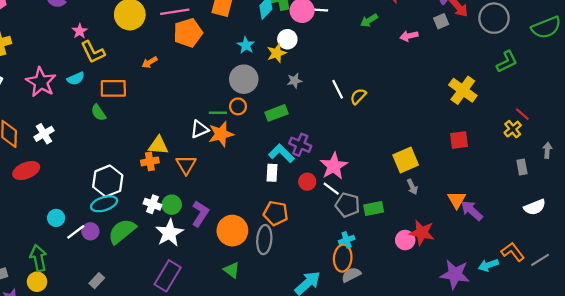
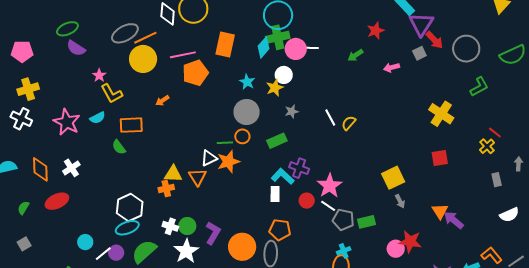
orange triangle: (186, 165) -> (197, 177), moved

